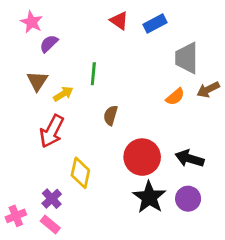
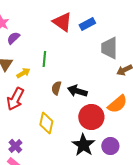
red triangle: (119, 21) -> (62, 22), size x1.5
orange semicircle: (175, 97) -> (117, 104), moved, size x1.5
red circle: (142, 157) -> (91, 117), moved
black arrow: (190, 158) -> (77, 91), moved
yellow diamond: (80, 173) -> (46, 123), moved

